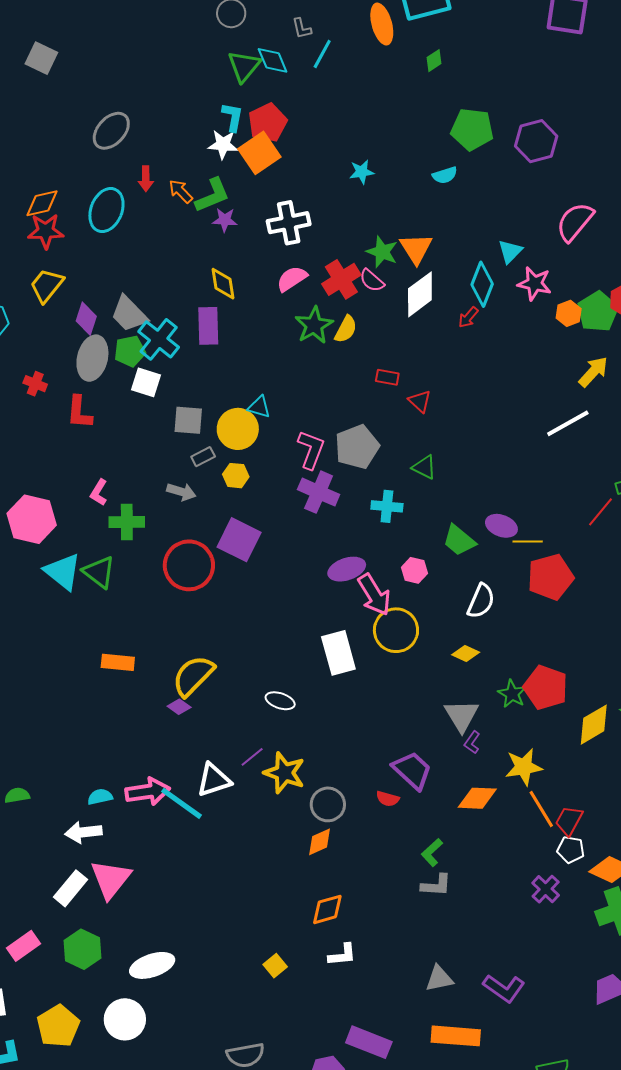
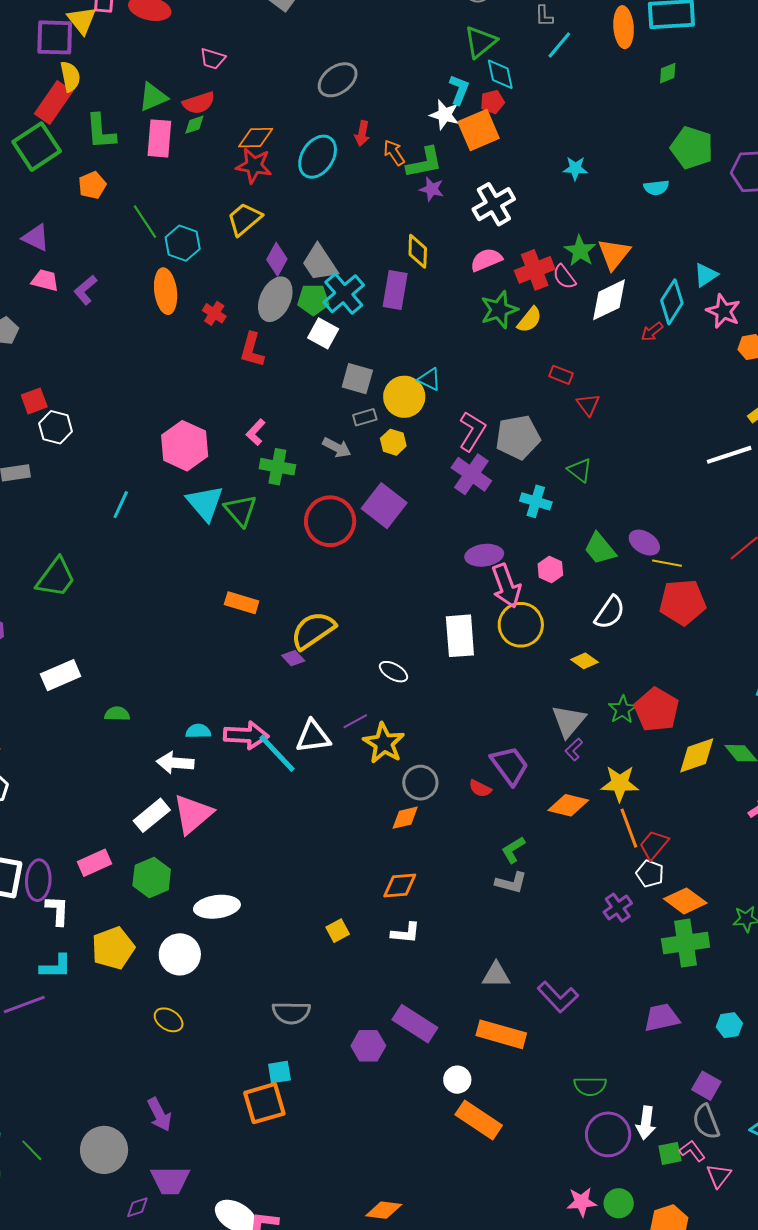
cyan diamond: (273, 60) -> (500, 74), moved
red pentagon: (268, 123) -> (492, 102), size x0.6
white cross: (289, 223) -> (494, 204), turned -30

